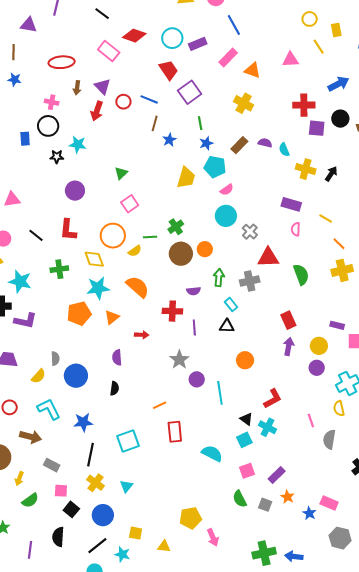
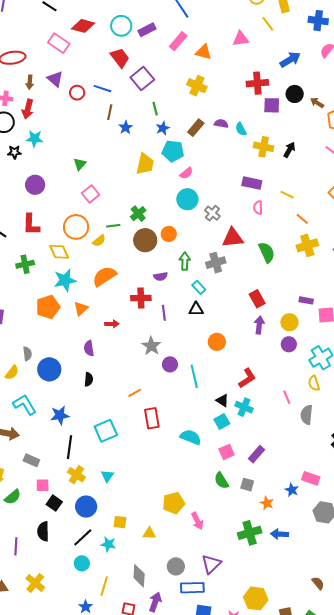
red arrow: (97, 111) -> (28, 109), moved
orange semicircle: (138, 287) -> (104, 276), turned -70
orange star: (288, 497) -> (267, 503), moved

